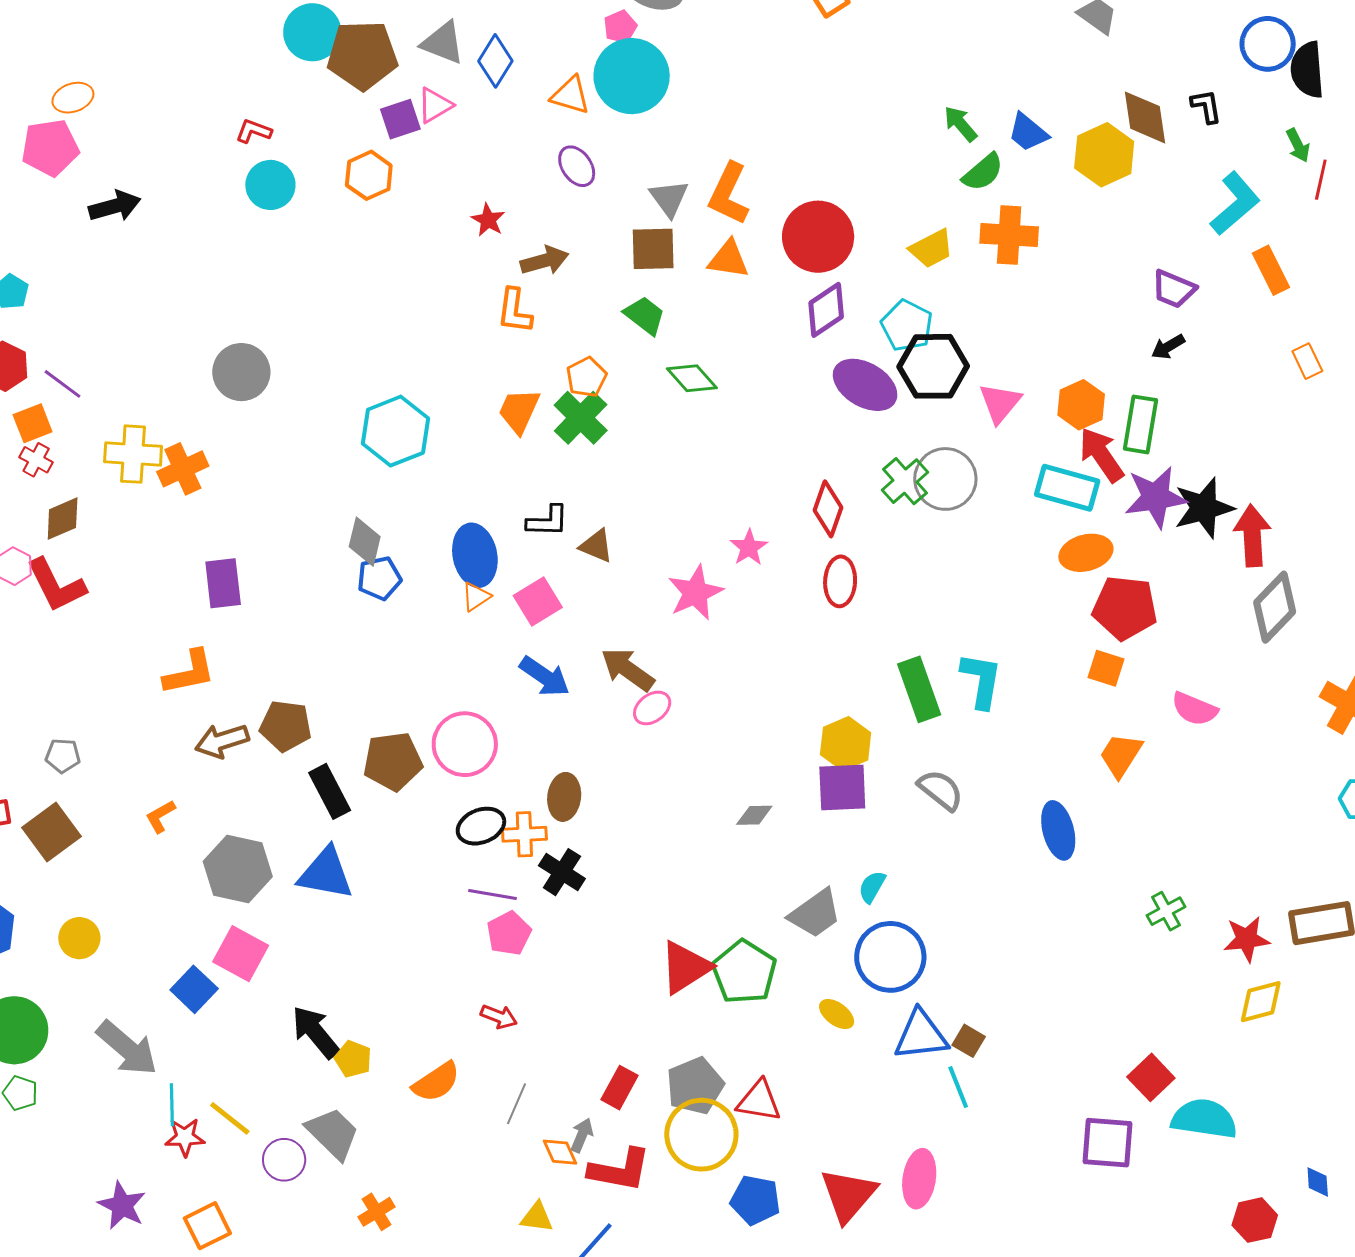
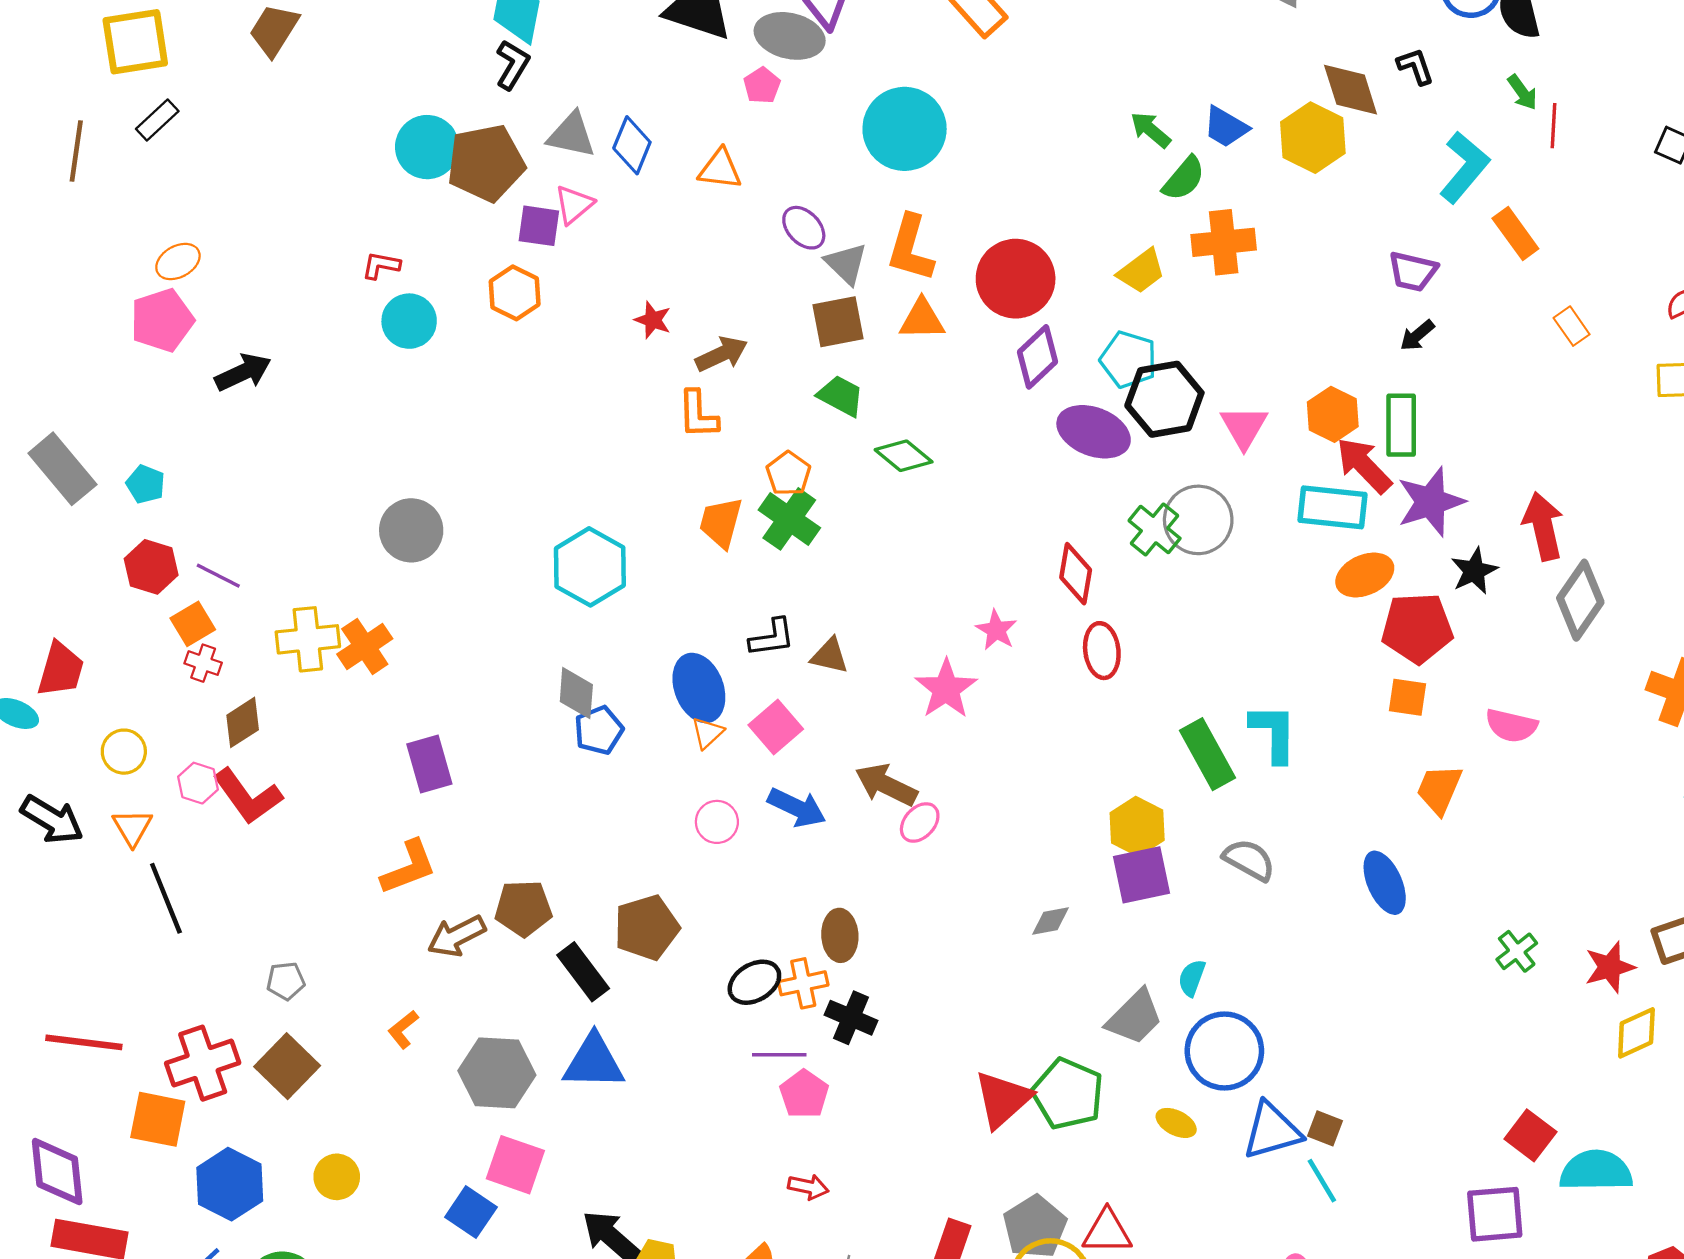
cyan circle: (632, 76) -> (905, 129), moved
purple square: (400, 119) -> (539, 226), turned 36
purple ellipse: (577, 166) -> (804, 228), moved
black star: (1204, 508) -> (1474, 571), moved, size x0.7
pink circle: (465, 744) -> (717, 822), moved, size x0.6

